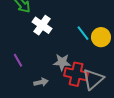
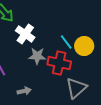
gray star: (62, 62) -> (37, 56), moved
red cross: (76, 74) -> (59, 63), moved

